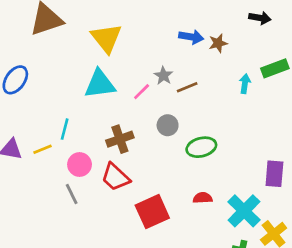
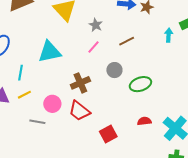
gray star: (163, 76) -> (96, 25), moved
cyan triangle: (100, 84) -> (50, 52), moved
cyan line: (65, 129) -> (20, 73), moved
gray line: (72, 194) -> (37, 122), moved, turned -49
red square: (152, 212) -> (108, 134), size x0.7

